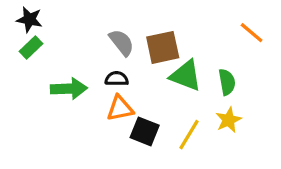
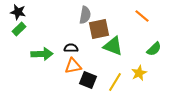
orange line: (252, 33) -> (142, 16), moved
gray semicircle: (122, 43) -> (85, 15), moved, turned 48
green semicircle: (227, 82) -> (154, 49), moved, turned 56

